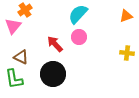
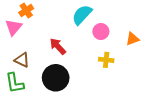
orange triangle: (126, 16) -> (132, 39), moved
pink circle: (79, 37) -> (101, 32), moved
yellow cross: (127, 53) -> (106, 60), moved

